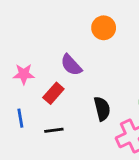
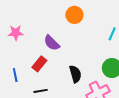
pink star: (24, 74) -> (16, 33), moved
blue line: (20, 118) -> (15, 75), moved

